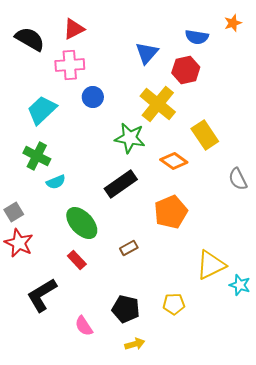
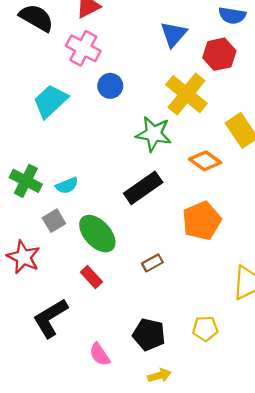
pink cross: (70, 65) -> (83, 48), turned 32
green cross: (37, 156) -> (26, 181), moved
gray square: (14, 212) -> (54, 221), moved

